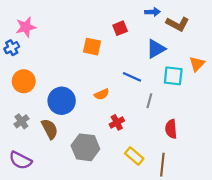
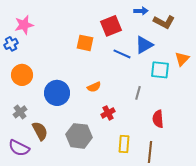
red square: (120, 28) -> (111, 26), size x1.5
blue line: (132, 77) -> (122, 54), moved
brown semicircle: (50, 129) -> (40, 131), moved
yellow rectangle: (134, 156) -> (124, 144), turned 54

